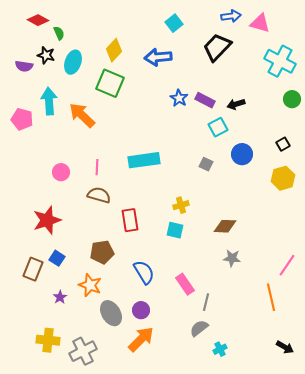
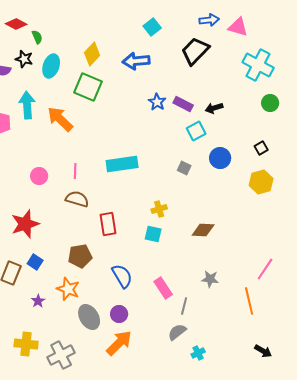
gray star: (232, 258) -> (210, 279), moved

